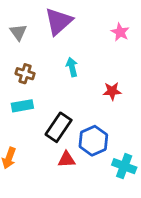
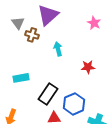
brown cross: (25, 74) -> (32, 35), moved

